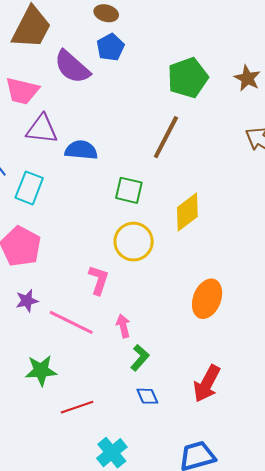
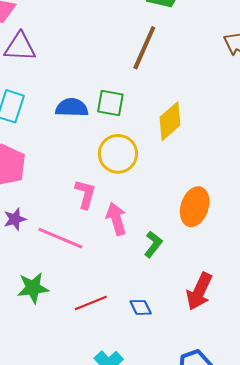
blue semicircle: (81, 150) -> (72, 108), moved
pink arrow: (123, 326) -> (116, 219), moved, size x1.4
green L-shape: (140, 358) -> (153, 244), moved
red line: (77, 407) -> (91, 303), moved

